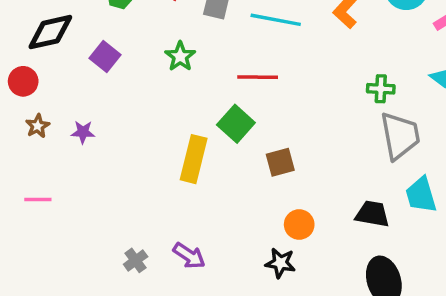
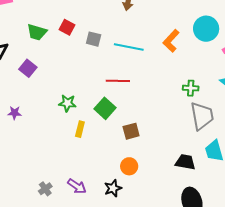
green star: (180, 56) -> (67, 103), moved, turned -30
yellow rectangle: (194, 159) -> (80, 129), size x0.6
orange circle: (299, 225) -> (129, 166), moved
black star: (280, 263) -> (113, 188), moved, turned -30

